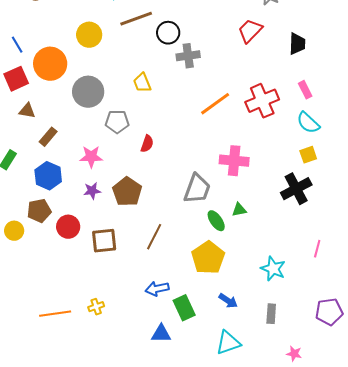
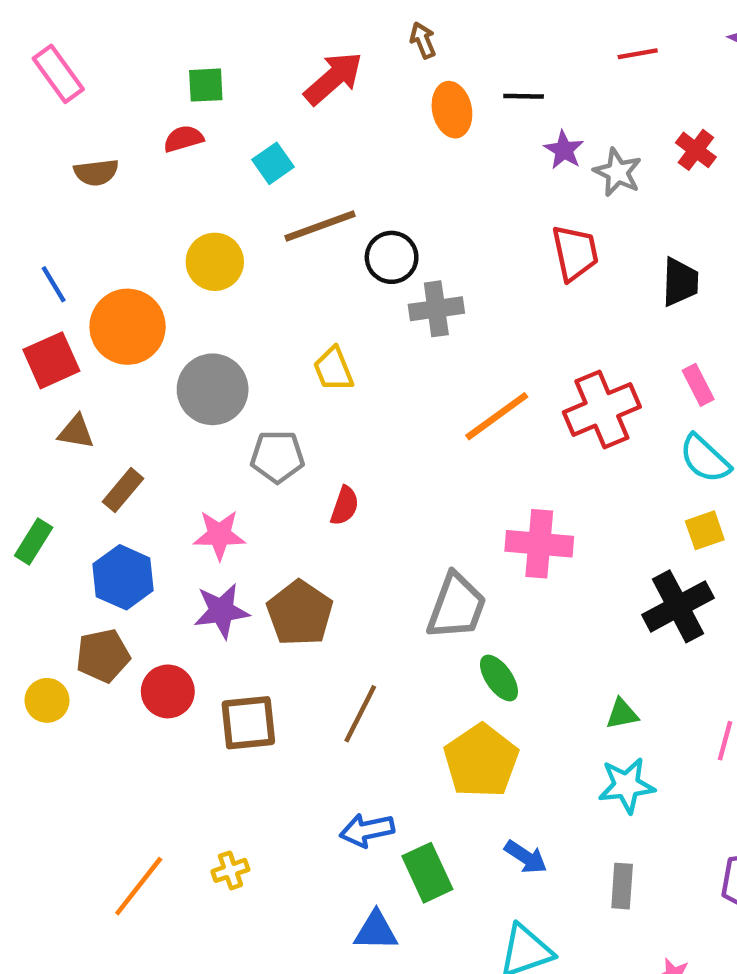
red trapezoid: (250, 31) -> (575, 253), turned 124
purple star: (92, 191) -> (222, 611), size x1.4
green triangle: (239, 210) -> (622, 714), moved
cyan star: (273, 269) -> (627, 785), turned -30
orange line: (55, 314) -> (139, 886), turned -44

